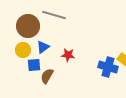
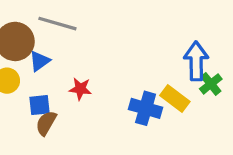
blue triangle: (43, 47) -> (40, 61), moved
blue square: (34, 65) -> (40, 105), moved

